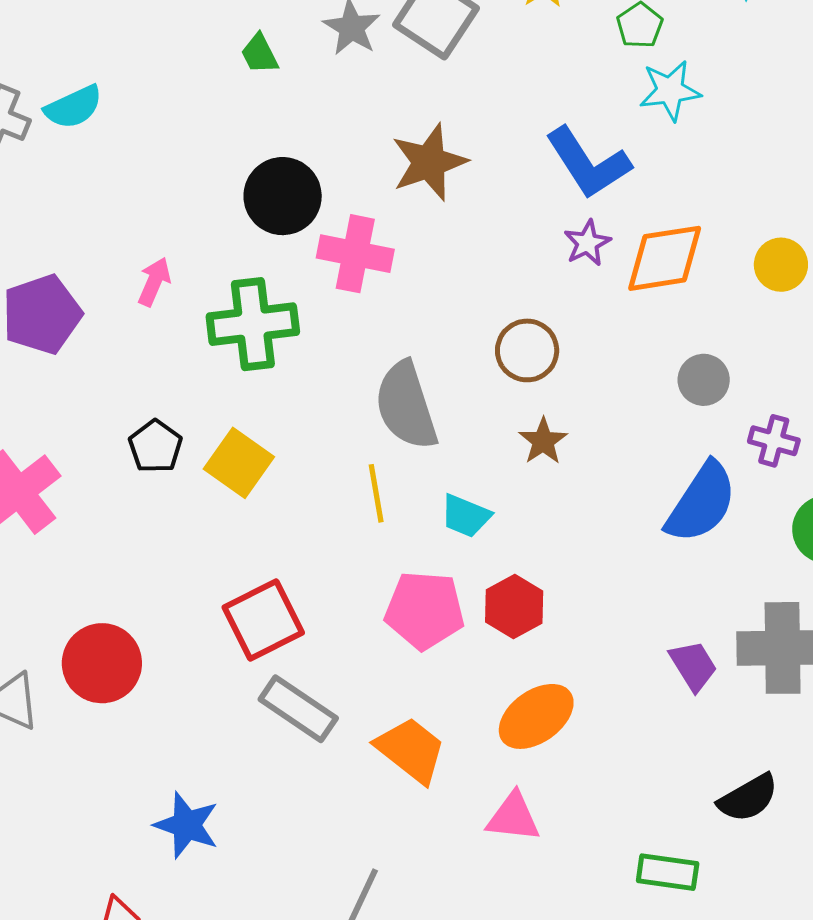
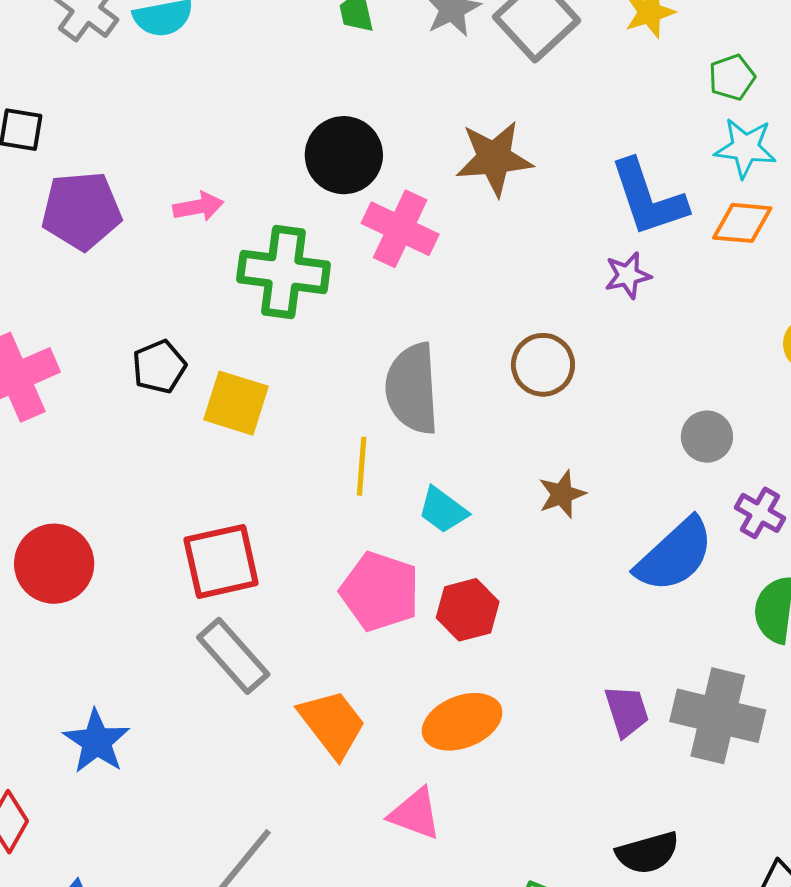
orange diamond: (665, 258) -> (742, 223), moved, size x0.7
pink arrow: (154, 282) -> (198, 207), turned 42
brown star: (543, 441) -> (562, 494), moved
yellow square: (239, 463) -> (236, 403), turned -32

